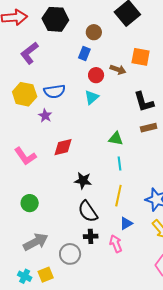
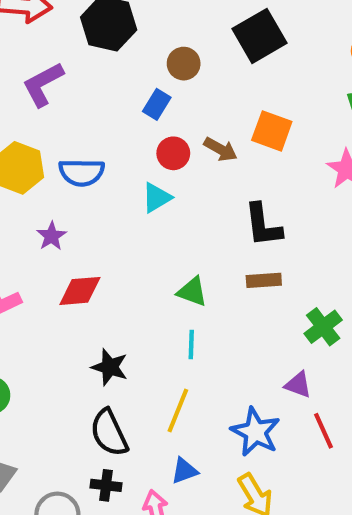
purple star: (45, 116) -> (52, 236), moved

